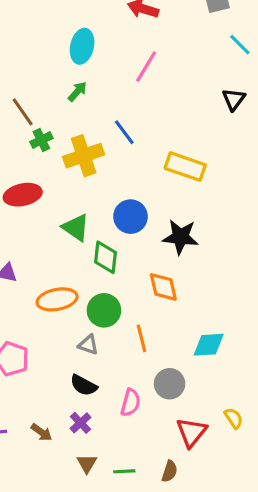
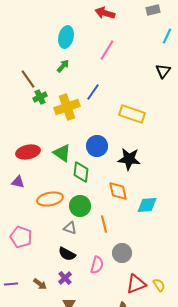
cyan line: (240, 45) -> (167, 36), turned 70
blue line: (124, 132) -> (93, 92), turned 72
red ellipse: (23, 195) -> (28, 152), moved
cyan diamond: (209, 345) -> (147, 205), moved
yellow semicircle: (234, 418) -> (159, 285), moved
red triangle: (191, 432) -> (136, 284), turned 30

